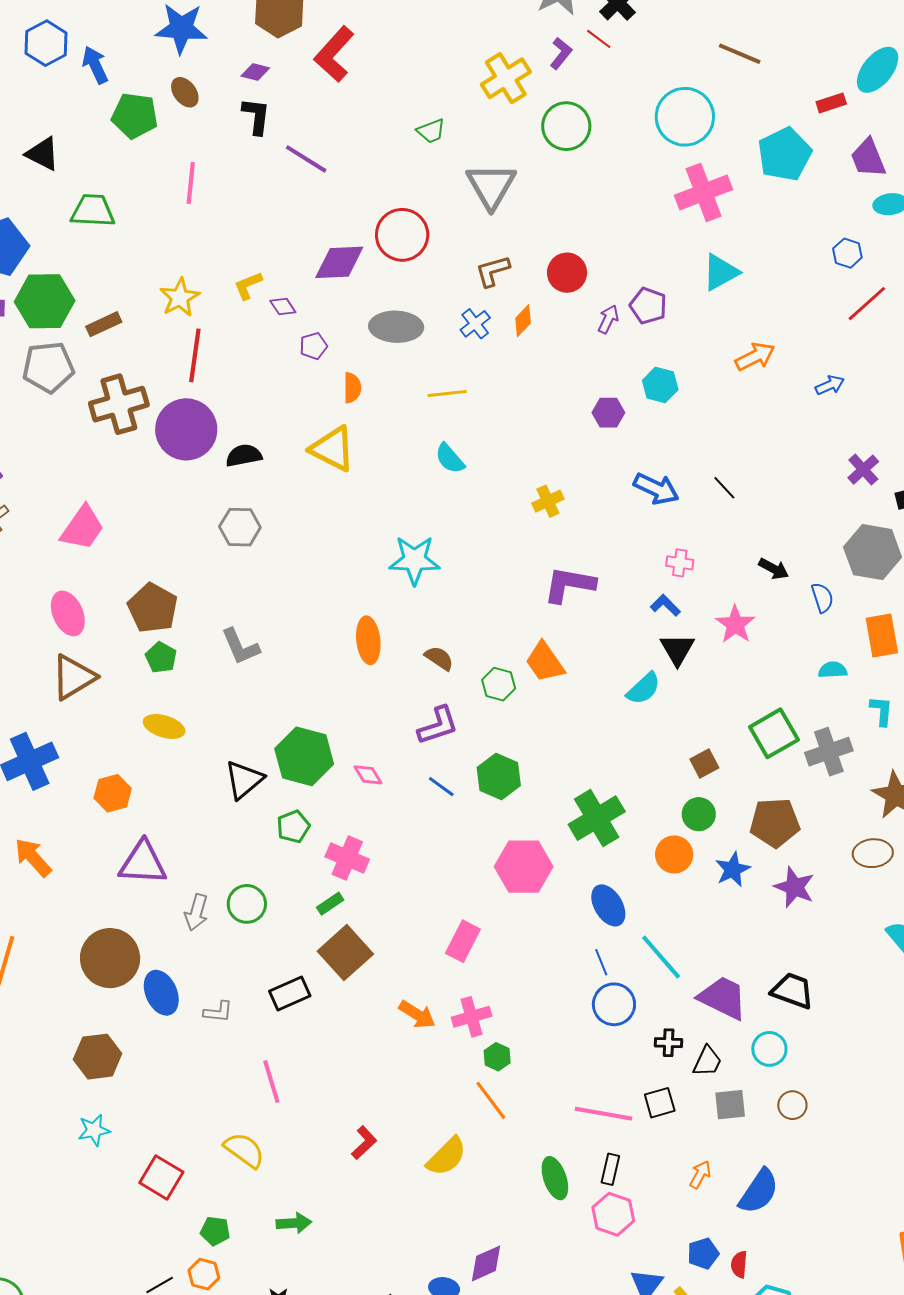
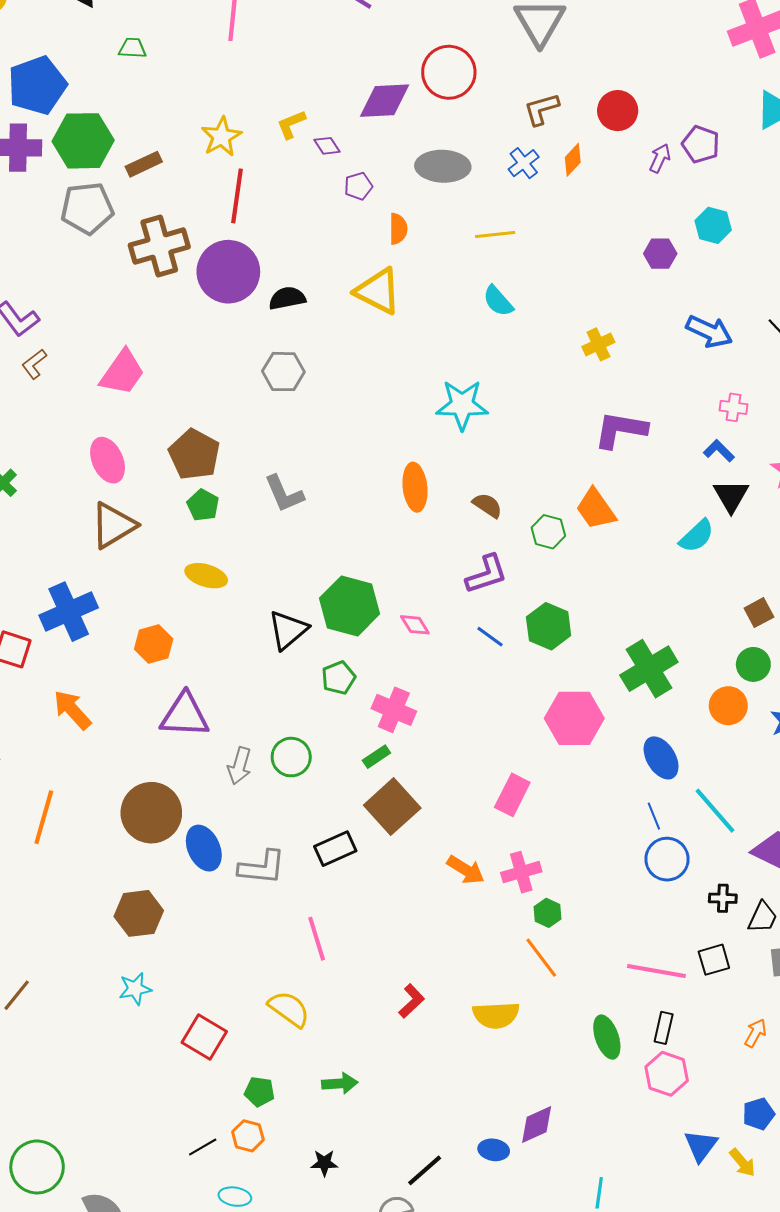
green trapezoid: (93, 211) -> (132, 48), size x0.6
gray L-shape: (218, 1012) -> (262, 868), size x1.6
yellow semicircle: (447, 1156) -> (496, 1015), turned 42

